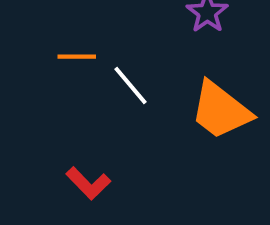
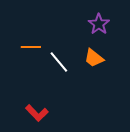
orange trapezoid: (221, 110) -> (94, 58), moved, size x0.6

